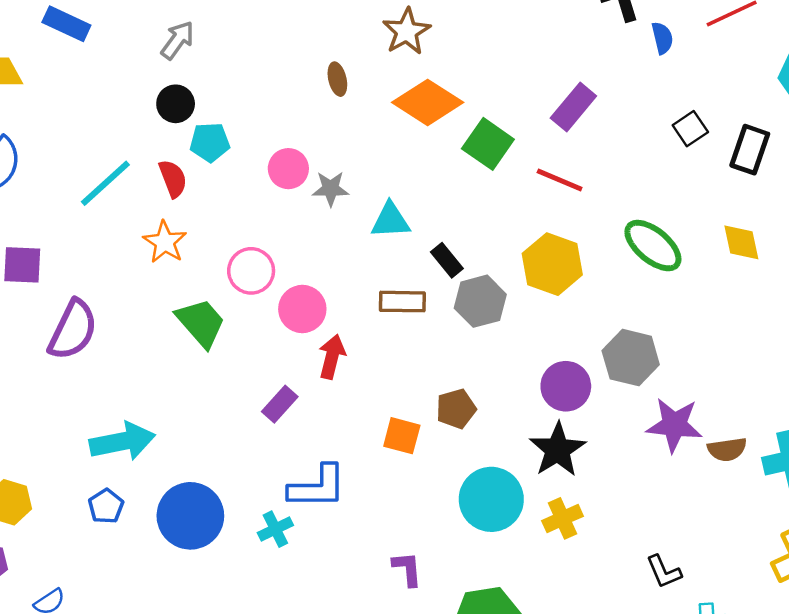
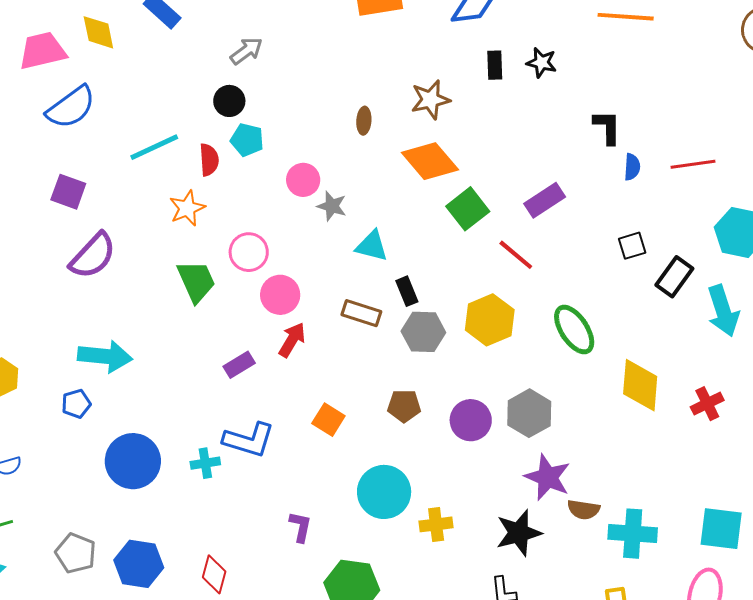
yellow diamond: (741, 242) -> (640, 385), moved, size x1.5
brown pentagon: (456, 409) -> (404, 406), moved
black star: (558, 450) -> (519, 533), moved
blue circle: (190, 516) -> (133, 461), moved

